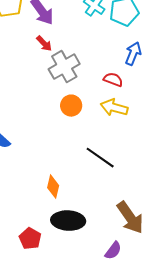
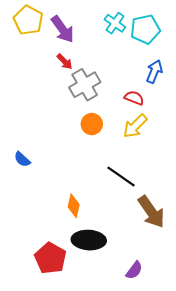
yellow arrow: (114, 108) -> (135, 126), turned -60
brown arrow: (130, 218) -> (151, 212), moved
red pentagon: (30, 239) -> (50, 258), size x1.4

